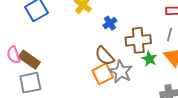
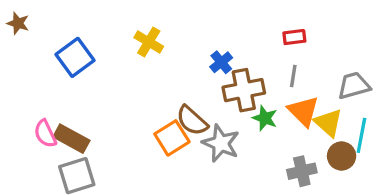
blue cross: (110, 23) -> (221, 62), moved
orange square: (103, 74) -> (172, 138), moved

